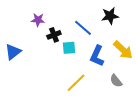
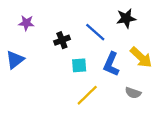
purple star: (38, 20) -> (26, 23), moved
cyan square: (69, 48) -> (79, 65), moved
gray semicircle: (116, 81) -> (133, 93), turned -32

